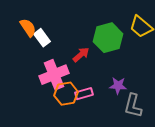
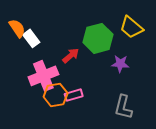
purple star: (118, 86) -> (120, 64), moved

